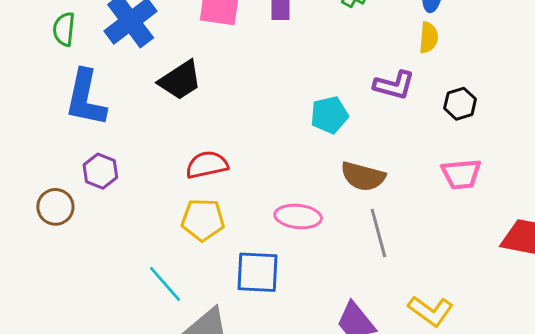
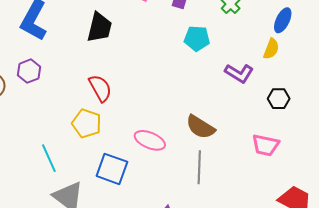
black trapezoid: (180, 80) -> (99, 27), turned -60
cyan pentagon: (329, 115) -> (197, 38), moved
red semicircle: (207, 165) -> (100, 88), turned 56

